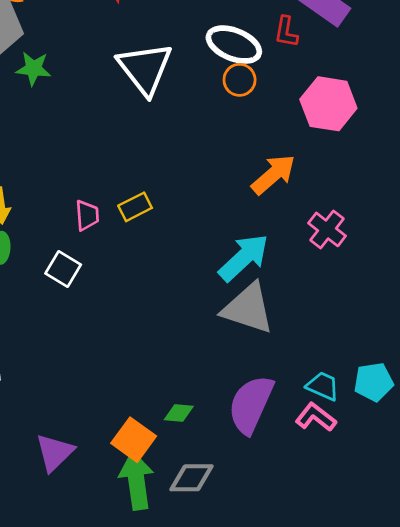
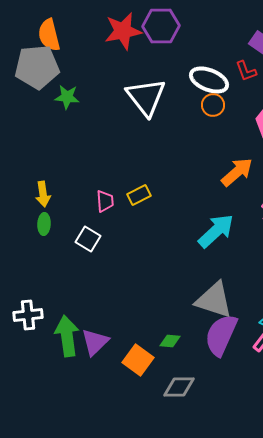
red L-shape: (286, 32) -> (246, 71), turned -30
gray triangle: (248, 308) -> (214, 300), moved
purple triangle: (55, 452) -> (95, 342), moved
green arrow: (136, 481) -> (67, 336), moved

